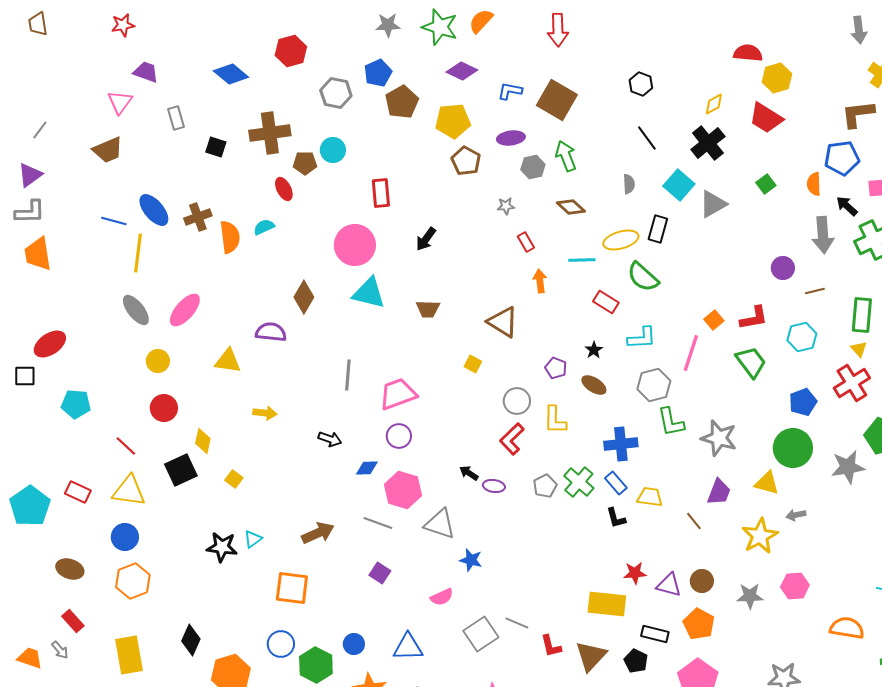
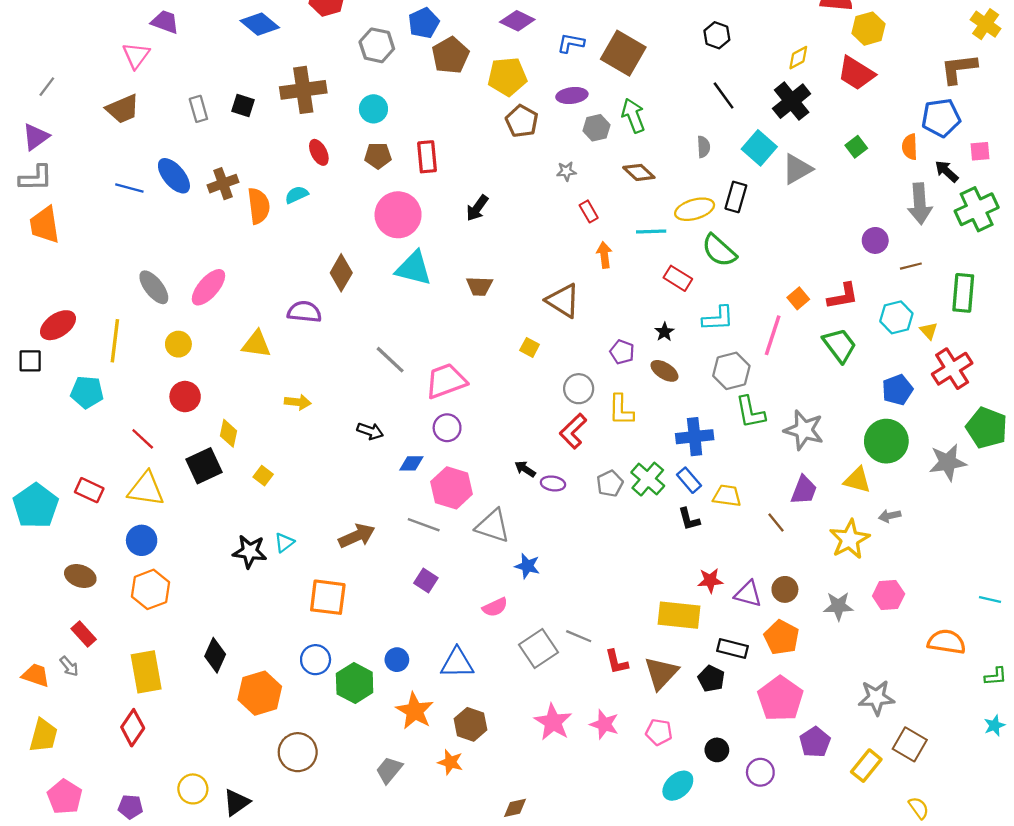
gray rectangle: (176, 118) -> (198, 109), moved
brown pentagon: (305, 163) -> (378, 156), moved
yellow line: (138, 253) -> (115, 341), moved
yellow triangle: (859, 349) -> (929, 331), moved
gray line: (348, 375) -> (390, 360), turned -52

